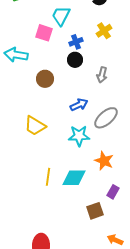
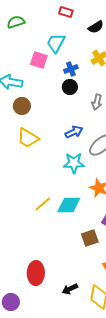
brown circle: (45, 79) -> (22, 106), moved
yellow trapezoid: (35, 126) -> (28, 138), moved
yellow line: (48, 177) -> (43, 204), turned 42

